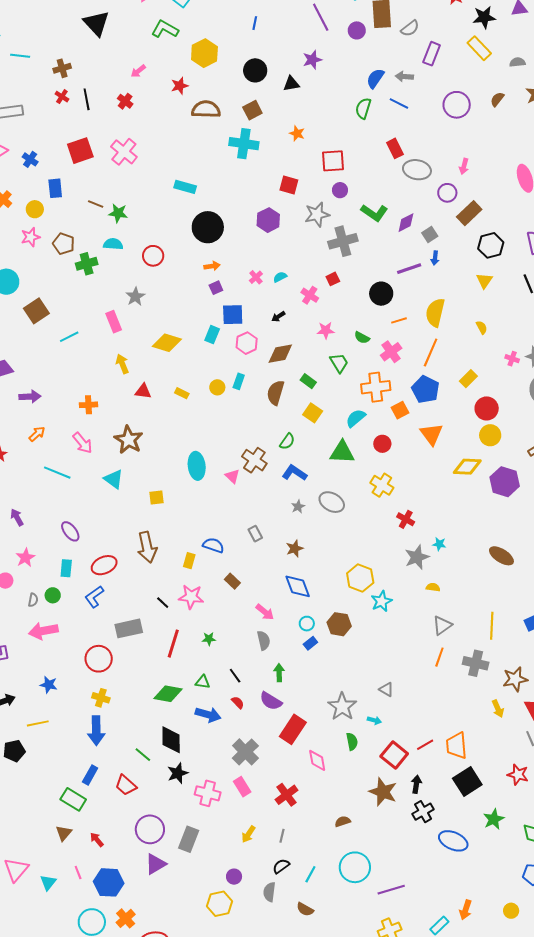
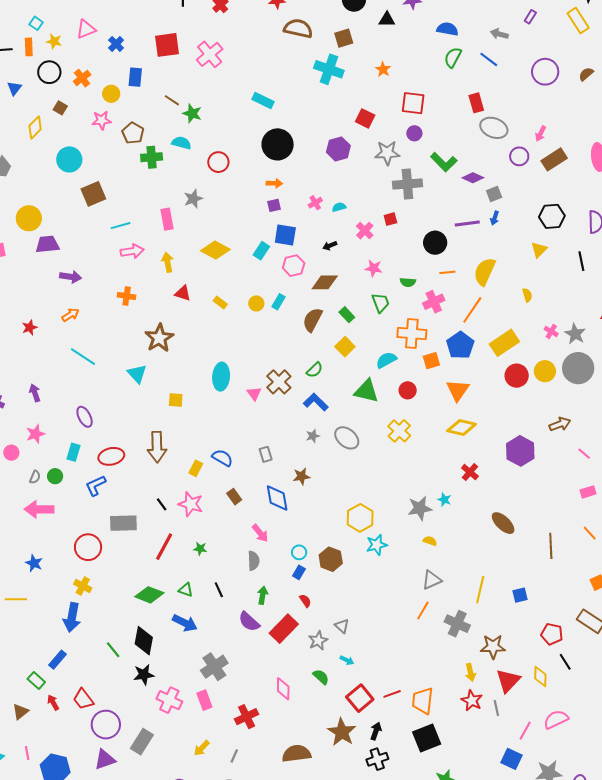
purple rectangle: (432, 54) -> (530, 17), size x0.6
blue semicircle: (375, 78) -> (447, 29), moved, turned 55
brown rectangle: (469, 213) -> (554, 159), moved
purple diamond: (406, 223) -> (473, 178), turned 40
green semicircle: (362, 338) -> (408, 282), turned -35
yellow rectangle: (468, 379) -> (504, 343), size x1.6
yellow circle: (490, 435) -> (545, 371), moved
pink arrow: (83, 443) -> (132, 251), moved, turned -70
yellow diamond: (467, 467) -> (462, 428), moved
red cross: (406, 519) -> (470, 472), moved
blue diamond: (298, 586) -> (277, 498), moved
blue rectangle: (310, 643) -> (299, 572), turned -32
gray triangle: (386, 689) -> (342, 626), moved
red semicircle: (238, 702) -> (305, 601), moved
gray star: (342, 707) -> (318, 641), size x0.7
red rectangle: (293, 729) -> (284, 629), moved
green semicircle: (352, 742) -> (321, 677), turned -48
red star: (518, 775) -> (472, 701), moved
red trapezoid: (126, 785) -> (83, 699), moved
green rectangle: (73, 799) -> (36, 680), size x0.7
brown semicircle: (343, 822) -> (296, 754), size x1.8
red arrow: (97, 840) -> (53, 702), moved

